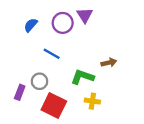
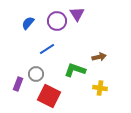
blue line: (52, 54) -> (47, 49), turned -63
yellow cross: (92, 101) -> (100, 88), moved

